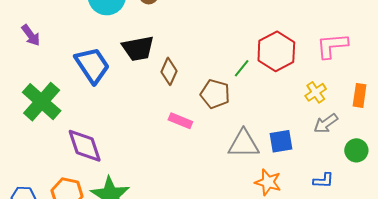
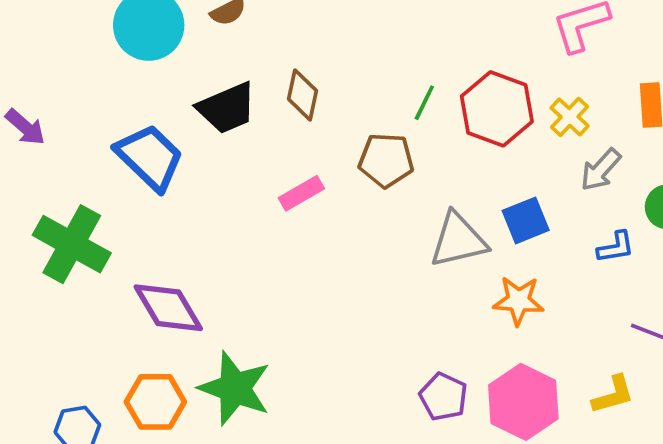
red hexagon: (276, 51) -> (497, 109), moved
brown diamond: (169, 71) -> (303, 95), moved
pink rectangle: (180, 121) -> (301, 193), moved, turned -40
blue L-shape: (323, 180) -> (616, 247), moved

